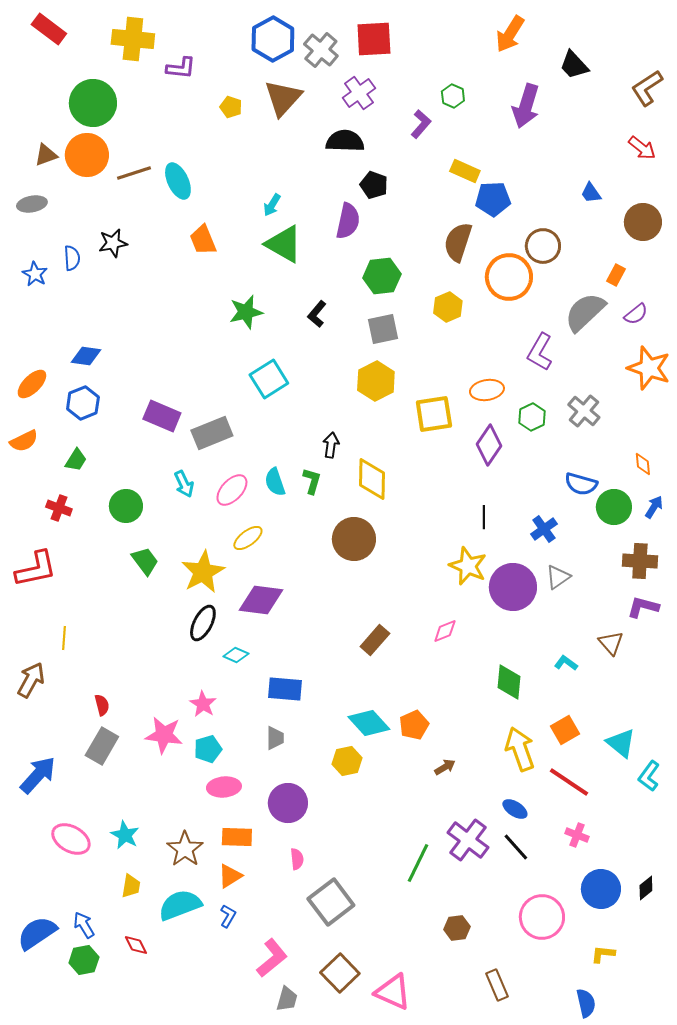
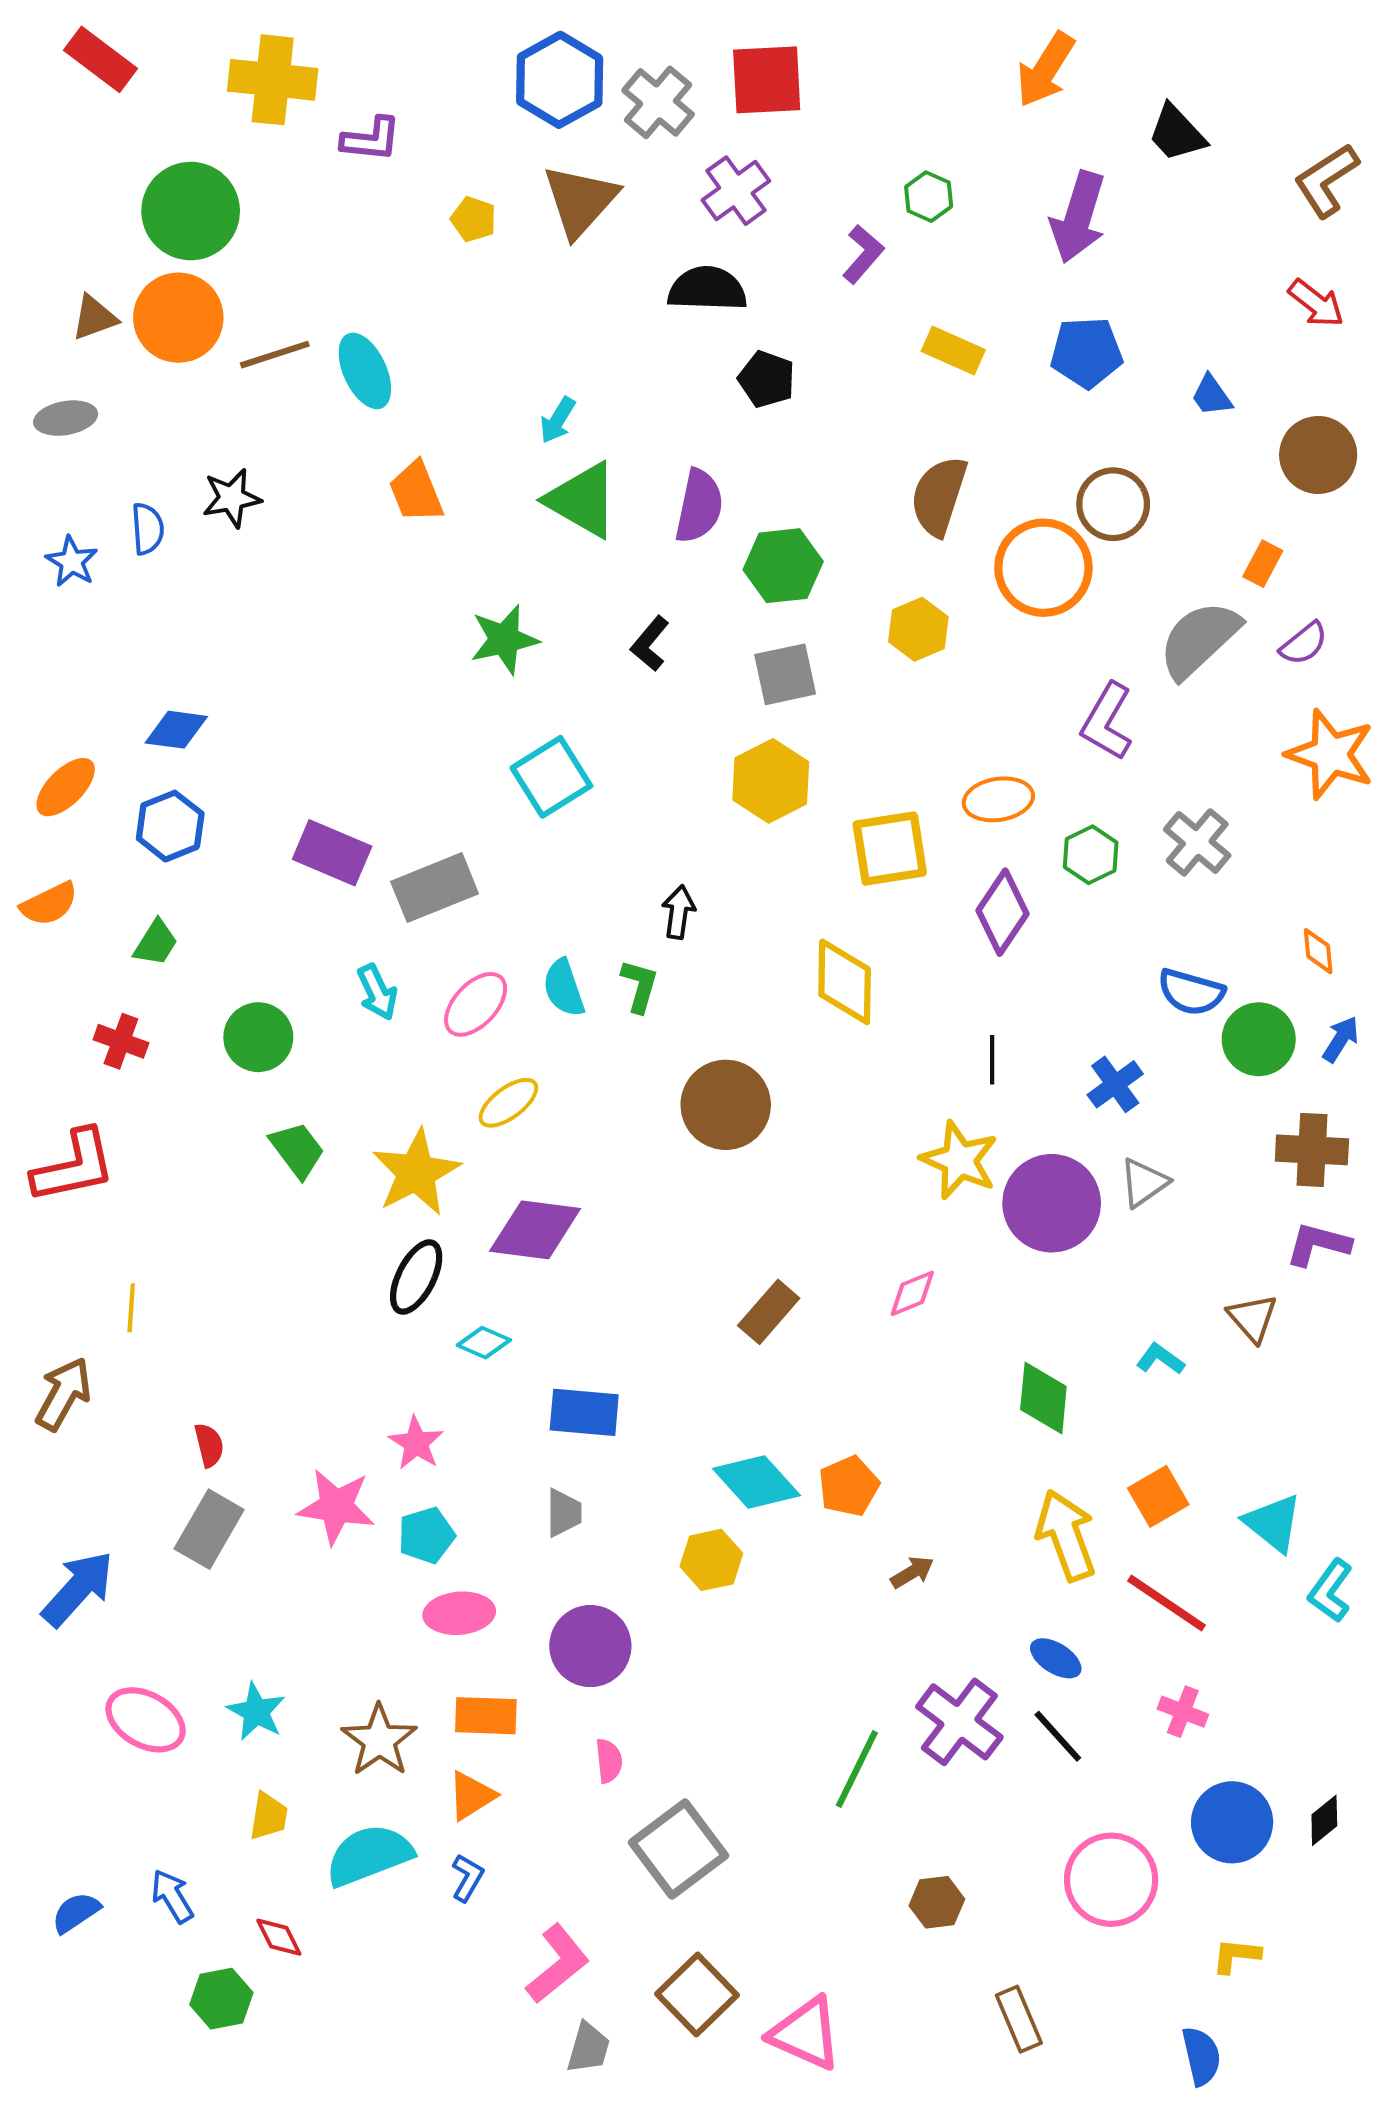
blue pentagon: (493, 199) -> (1086, 352), moved
purple semicircle: (348, 221) -> (699, 506), moved
yellow diamond: (372, 479) -> (845, 982), moved
blue semicircle: (37, 933) -> (76, 1913), size x0.6
green hexagon: (84, 960) -> (221, 1999), moved

